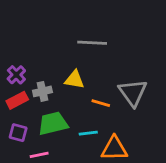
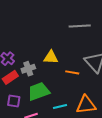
gray line: (92, 43) -> (80, 26), moved
cyan line: (88, 133) -> (60, 107), moved

